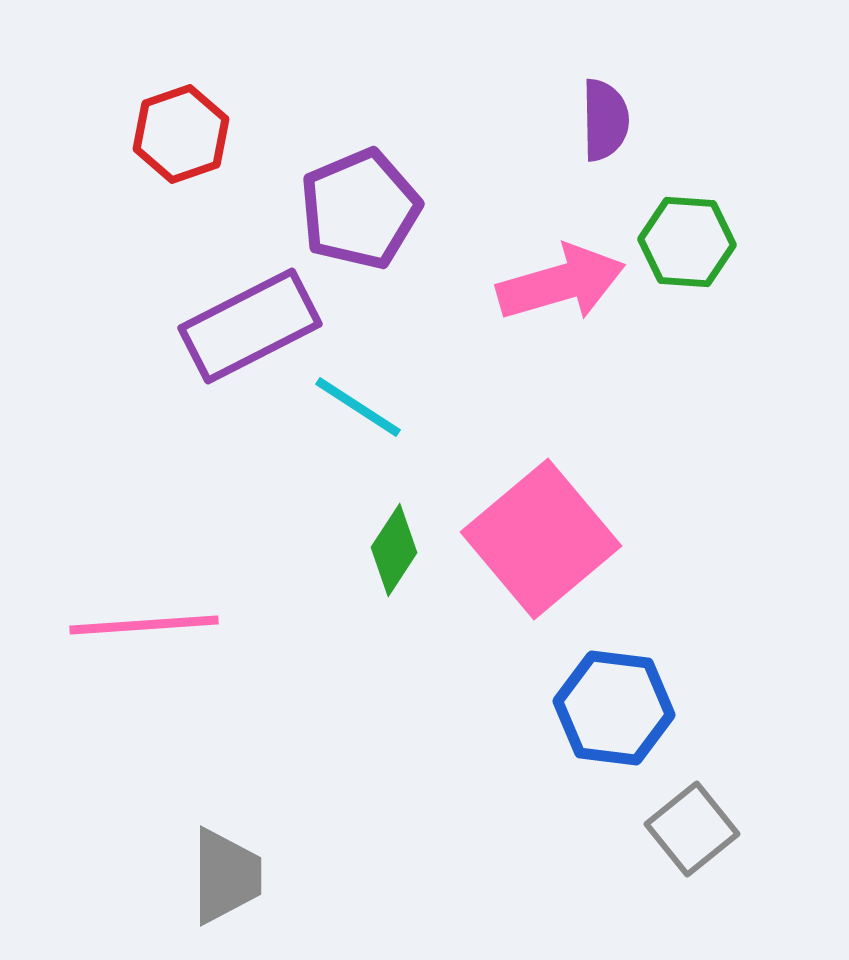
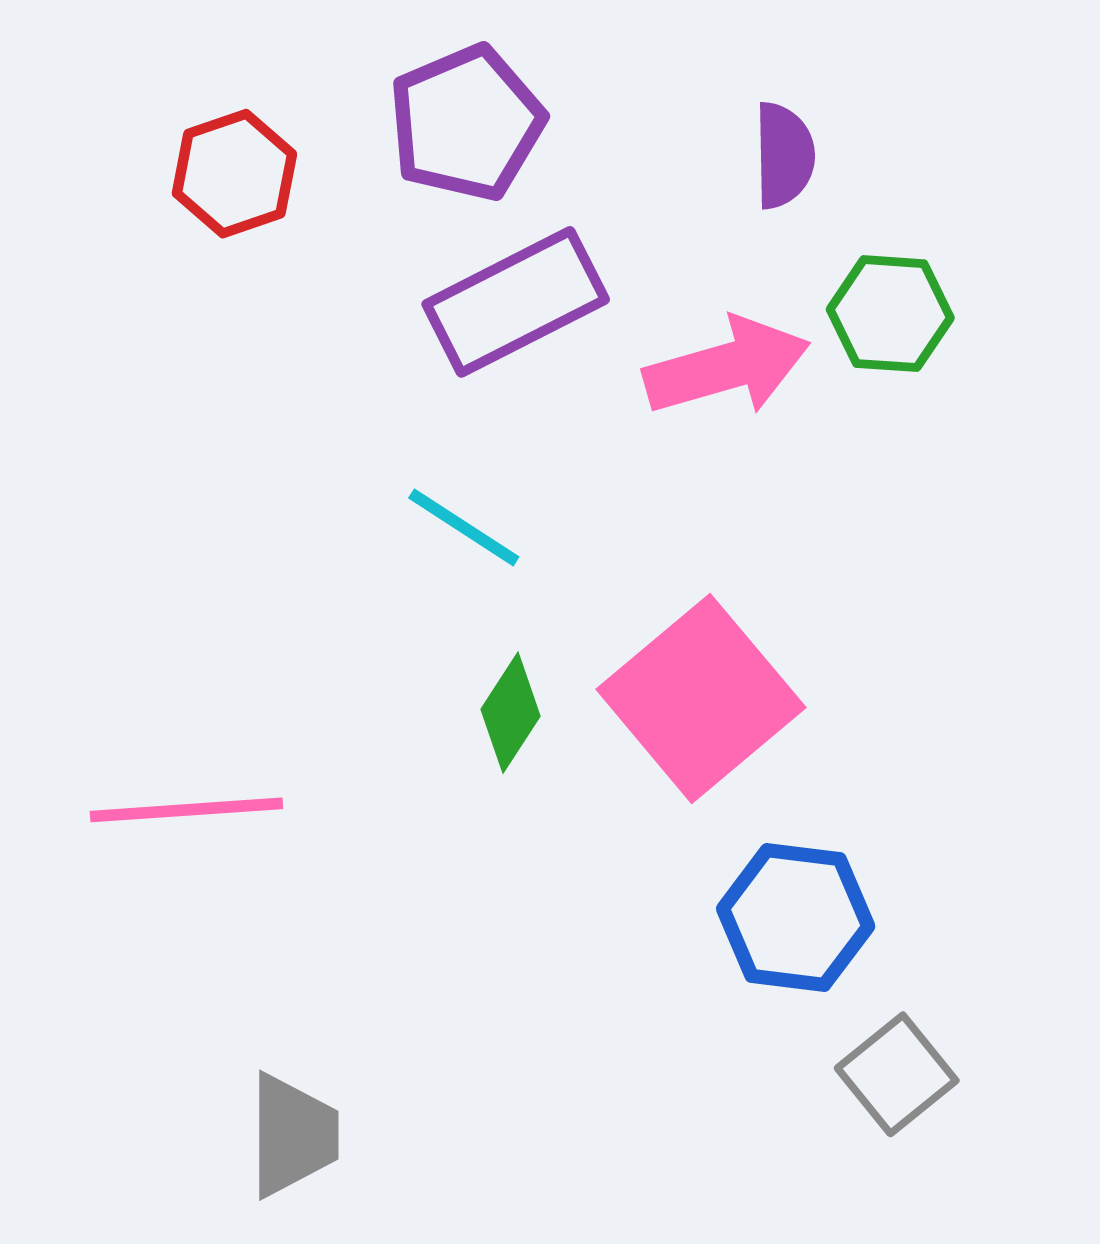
purple pentagon: (360, 209) -> (466, 123), moved
purple rectangle: (250, 326) -> (516, 302), moved

